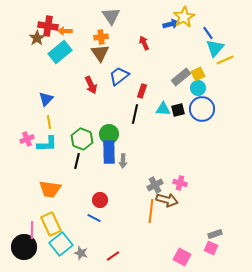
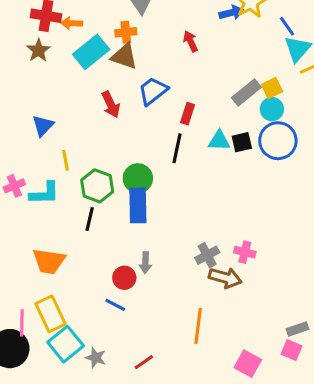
brown star: (37, 38) -> (38, 50), moved
cyan rectangle: (60, 52) -> (91, 52), moved
brown triangle: (100, 53) -> (124, 56), turned -36
yellow line: (49, 122) -> (66, 160), moved
gray arrow: (123, 161) -> (145, 263), moved
orange line: (151, 211) -> (198, 326), moved

